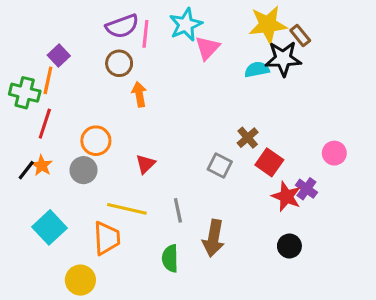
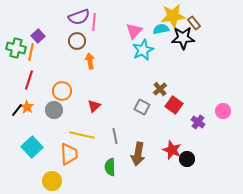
cyan star: (186, 25) -> (143, 50), moved
cyan semicircle: (257, 69) -> (161, 29), moved
green cross: (25, 93) -> (16, 48), moved
pink circle: (334, 153) -> (223, 111), moved
red star: (286, 196) -> (172, 150), moved

